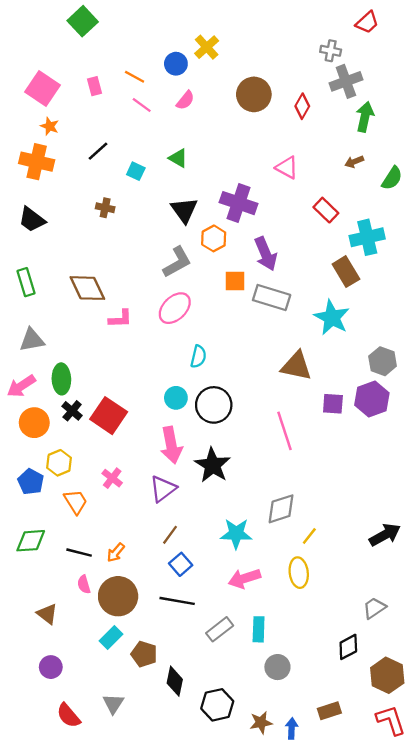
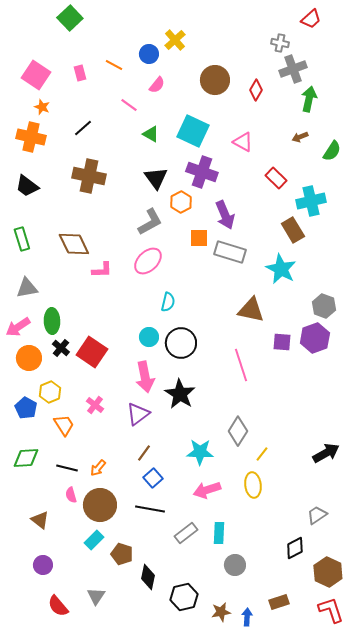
pink line: (142, 105) -> (129, 105), moved
cyan square: (136, 171) -> (193, 131), moved, size x2.0
brown cross: (105, 208) -> (89, 176), size x2.0
gray diamond: (281, 509) -> (238, 431), turned -40

